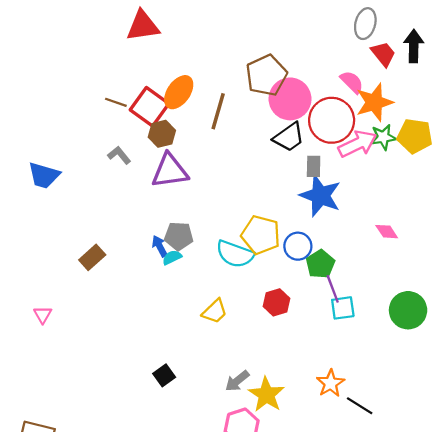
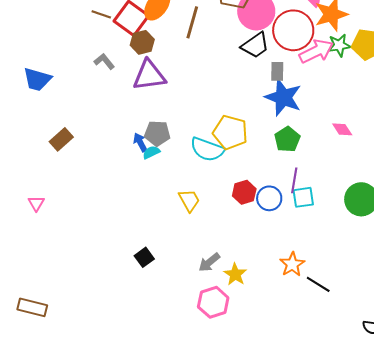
blue circle: (298, 246) -> (269, 198), moved
brown rectangle: (92, 257) -> (61, 139), moved
green pentagon: (320, 264) -> (287, 139), moved
purple line: (333, 289) -> (294, 180), turned 30
yellow trapezoid: (215, 311) -> (189, 200), turned -75
yellow star: (266, 395) -> (235, 274), size x0.7

